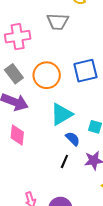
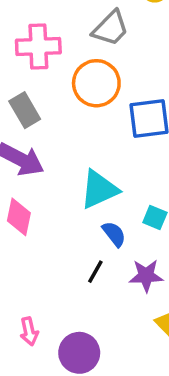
gray trapezoid: (58, 22) -> (111, 28), turned -55
orange circle: (47, 75) -> (96, 83), moved

